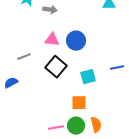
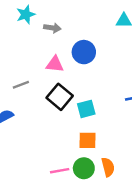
blue circle: (76, 41) -> (84, 52), moved
cyan square: (88, 77) -> (86, 109), moved

